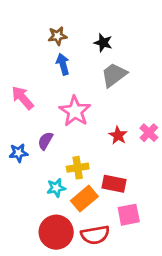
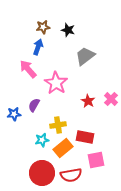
black star: (103, 43) -> (68, 30), moved
blue arrow: (63, 64) -> (38, 47), moved, turned 35
pink arrow: (23, 98) -> (28, 69), moved

